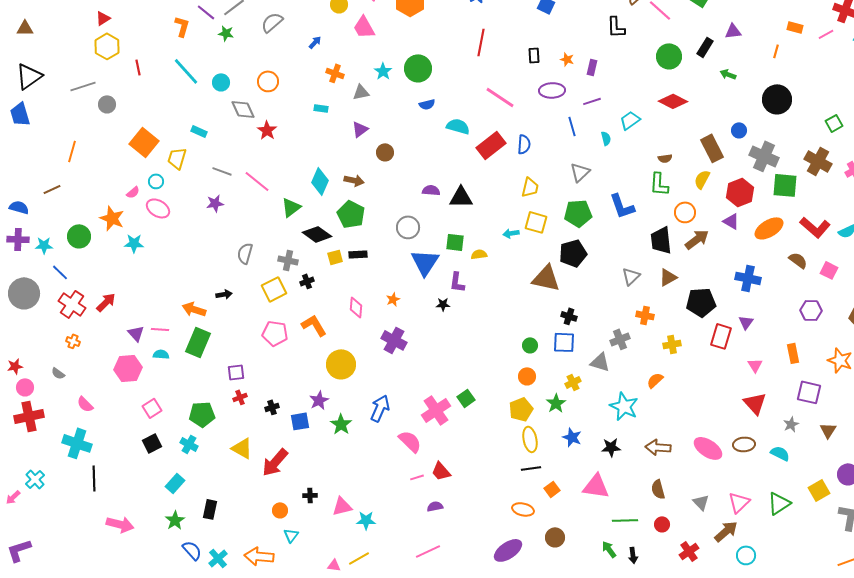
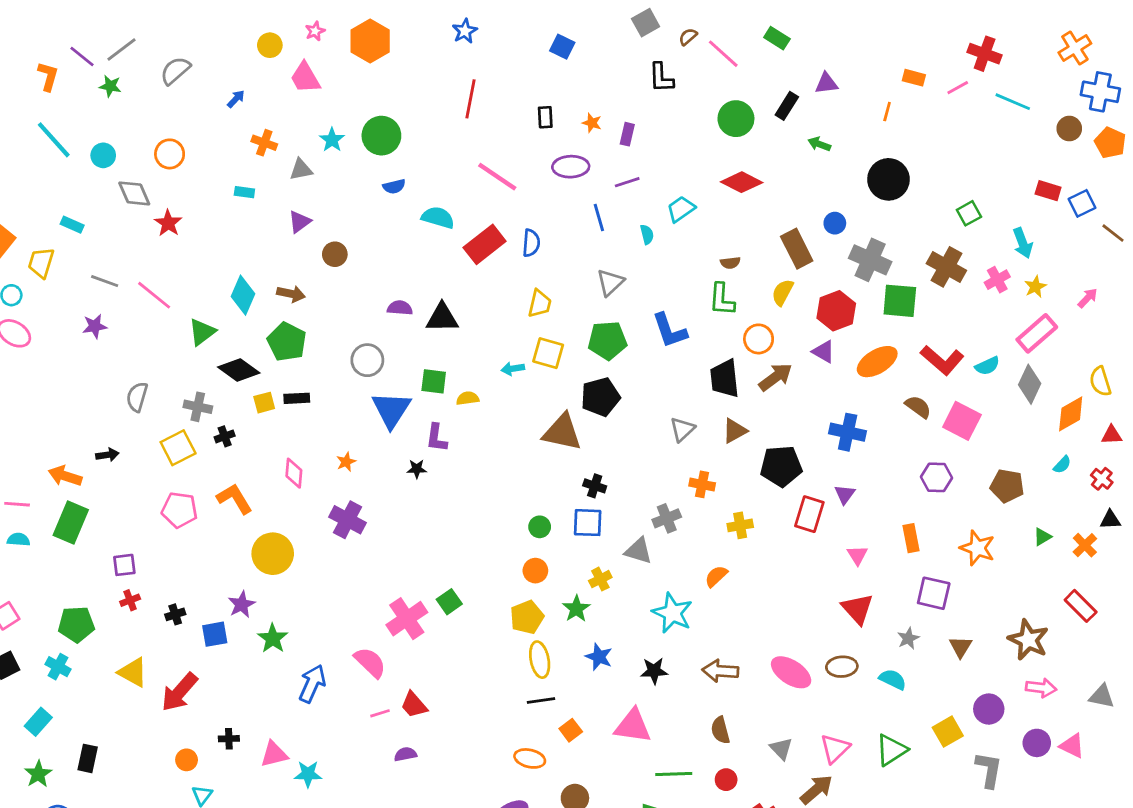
pink square: (829, 270) -> (962, 421), size x1.5
blue arrow: (380, 408) -> (312, 684), moved

